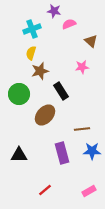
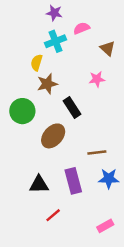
purple star: (54, 11) -> (54, 13), moved
cyan cross: (32, 29) -> (55, 41), moved
black triangle: (19, 155) -> (39, 184), moved
red line: (45, 190) -> (53, 215), moved

